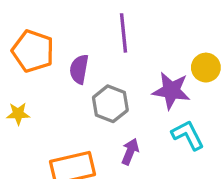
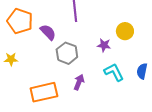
purple semicircle: (79, 69) -> (48, 32), turned 126
purple star: (171, 91) -> (104, 45), size x0.6

